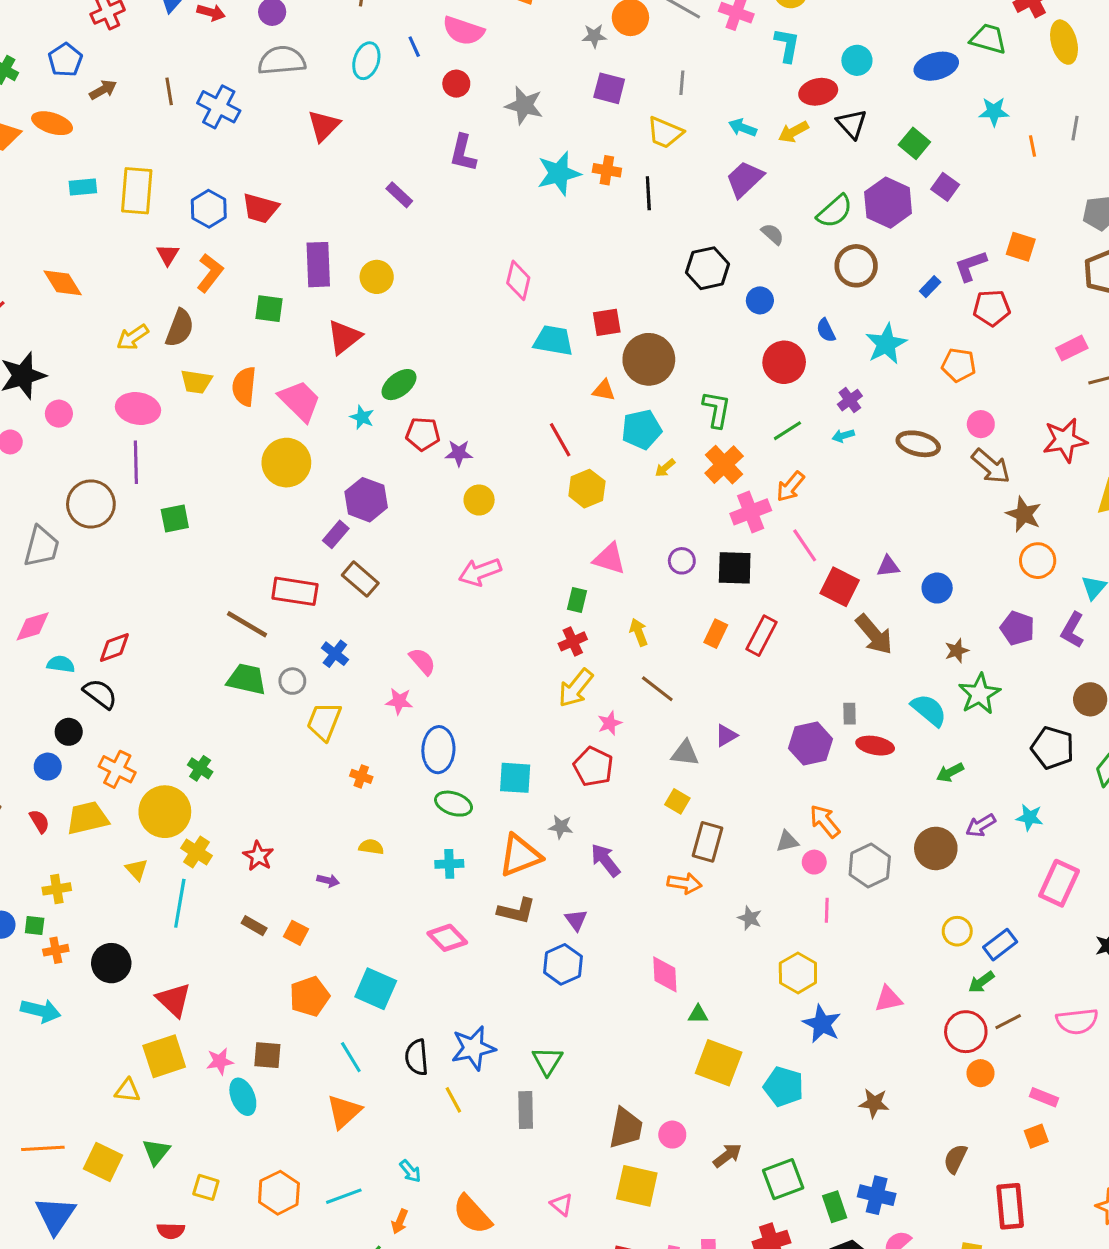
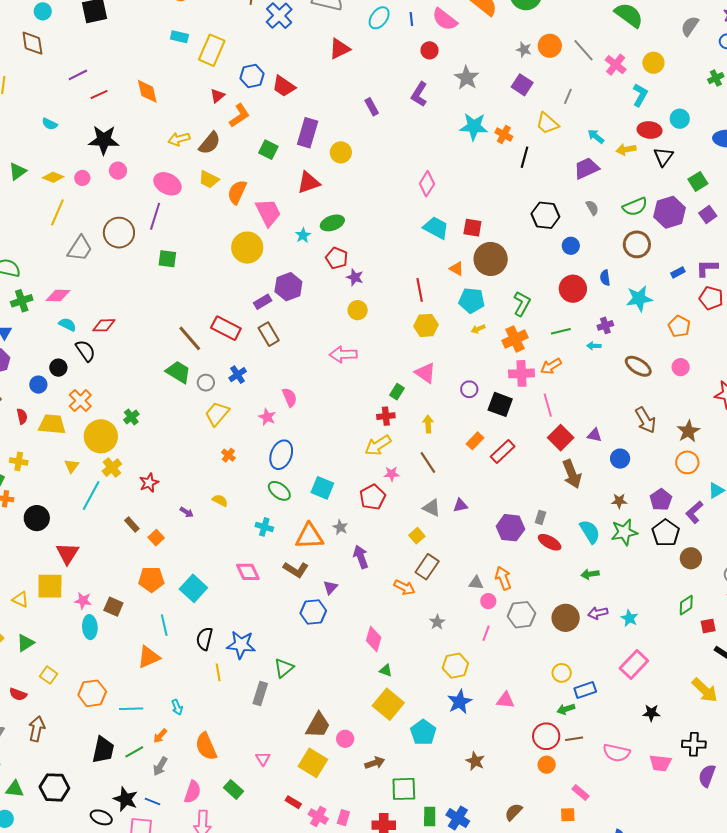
brown arrow: (991, 466) -> (646, 420), moved
black pentagon: (1053, 748) -> (666, 533), moved

